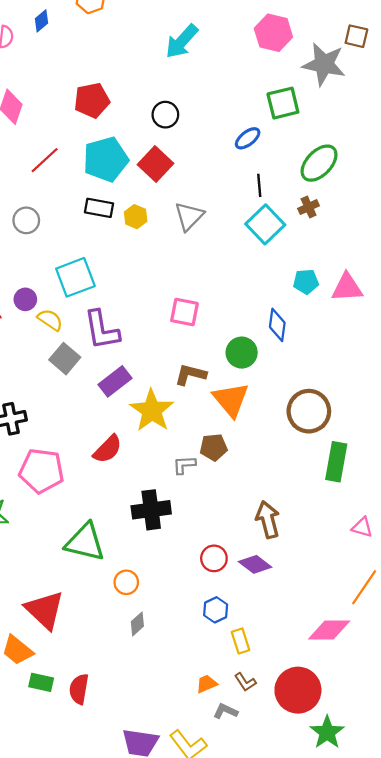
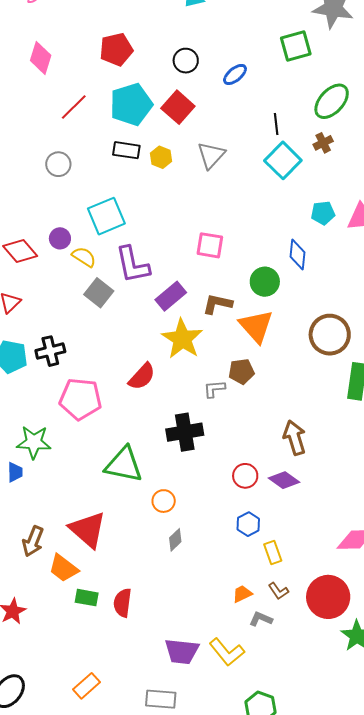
blue ellipse: (248, 138) -> (235, 74), moved
purple rectangle: (115, 381) -> (171, 296), moved

